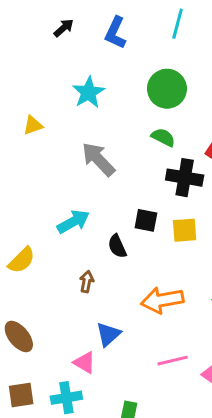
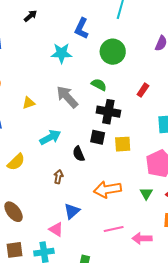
black arrow: (64, 28) -> (30, 16), moved
blue L-shape: (115, 33) -> (81, 28), moved
cyan star: (89, 92) -> (61, 53), turned 30
yellow triangle: (33, 125) -> (29, 103), moved
green semicircle: (163, 137) -> (99, 85), moved
black cross: (185, 178) -> (108, 112), moved

